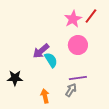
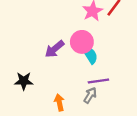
pink circle: (78, 45) -> (82, 42), moved
cyan semicircle: (51, 60) -> (90, 55), moved

